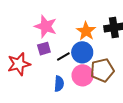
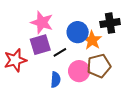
orange star: (86, 31) -> (92, 40), moved
purple square: (44, 49) -> (40, 45), size x1.5
blue circle: (82, 52) -> (78, 32), moved

